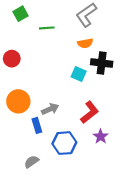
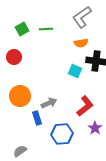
green square: (21, 14) -> (22, 29), moved
gray semicircle: (31, 162) -> (20, 151), moved

